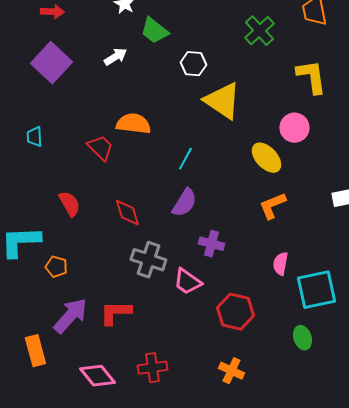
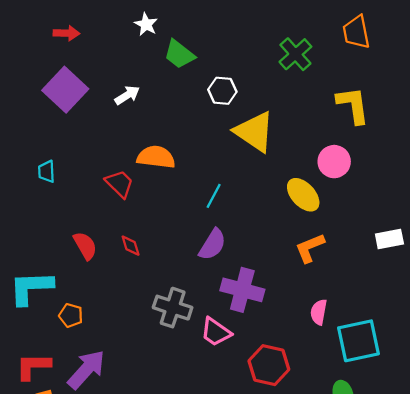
white arrow: (115, 57) -> (127, 95), moved
red diamond: (127, 213) -> (131, 246), moved, size x0.7
purple cross: (211, 244) -> (242, 290), size x1.5
red L-shape: (115, 313) -> (33, 366), moved

